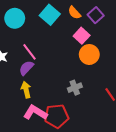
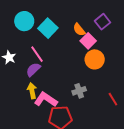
orange semicircle: (74, 13) -> (79, 30), moved
cyan square: (50, 15) -> (48, 28), moved
pink L-shape: (35, 113) -> (46, 100), moved

